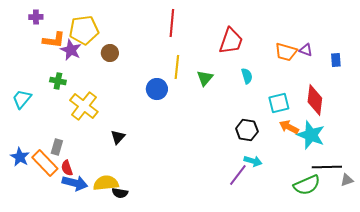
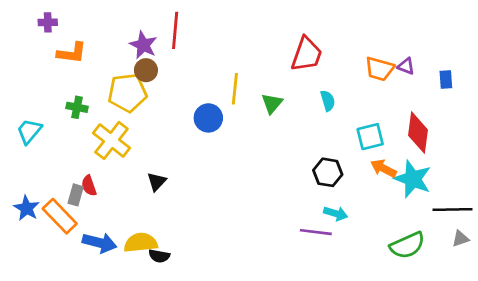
red line: (172, 23) -> (175, 30), moved
yellow pentagon: (84, 30) -> (127, 93), moved
purple star: (71, 50) -> (143, 45), moved
black line: (327, 167) -> (453, 210), moved
red semicircle: (67, 168) -> (89, 186), moved
purple line: (238, 175) -> (316, 232), turned 60

